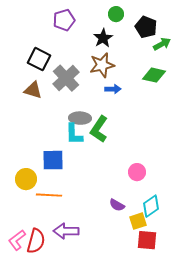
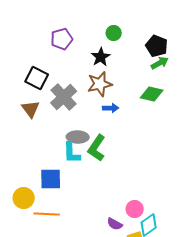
black pentagon: (146, 27) -> (157, 46), moved
brown triangle: (33, 90) -> (31, 109), turned 36
pink circle: (137, 172) -> (135, 209), moved

